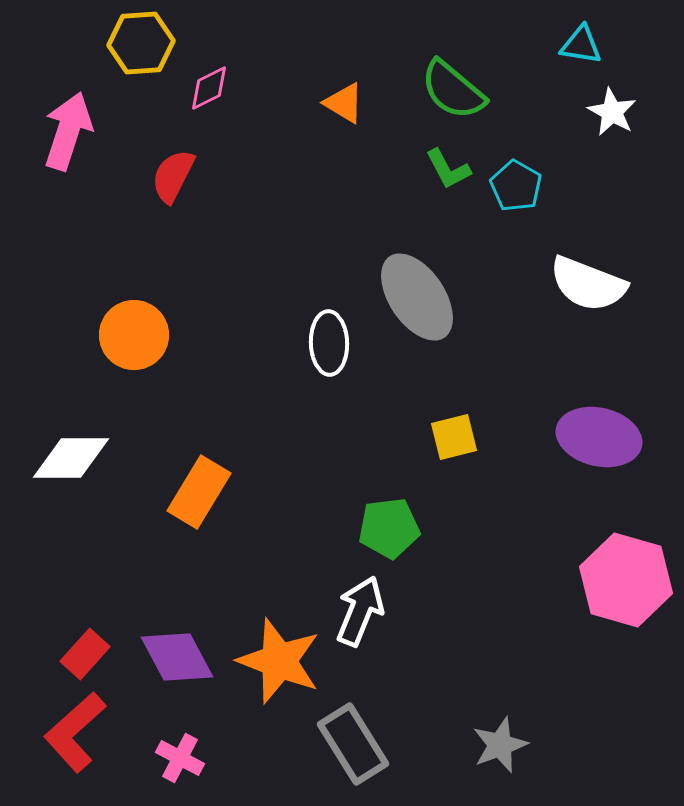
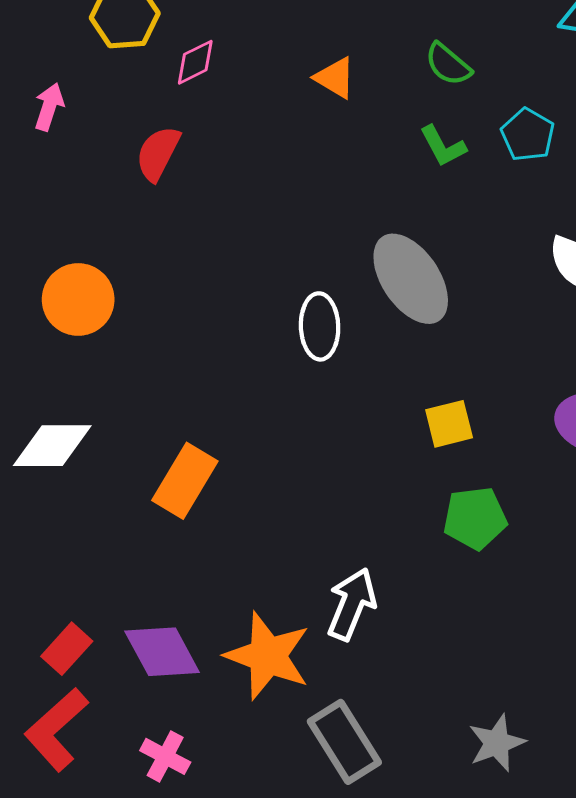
green semicircle: (453, 90) -> (448, 64), size x0.7
pink arrow: (68, 131) -> (49, 107), size x0.6
cyan pentagon: (516, 186) -> (528, 135), moved
orange circle: (134, 335) -> (78, 299), moved
green pentagon: (389, 528) -> (475, 518), moved

